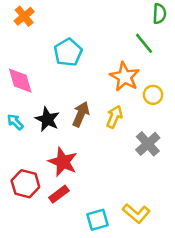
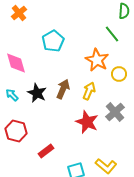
red star: (63, 162) -> (87, 122), moved
red hexagon: (25, 184) -> (16, 131), moved

